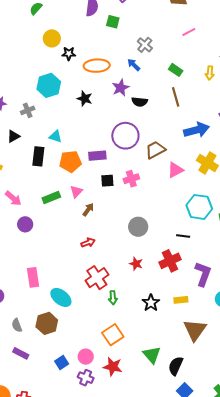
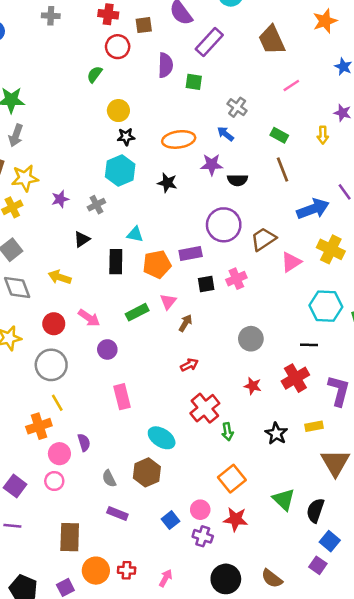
black star: (69, 54) -> (126, 137), moved
purple star: (121, 88) -> (212, 165), turned 30
pink rectangle: (33, 277) -> (122, 397), moved

